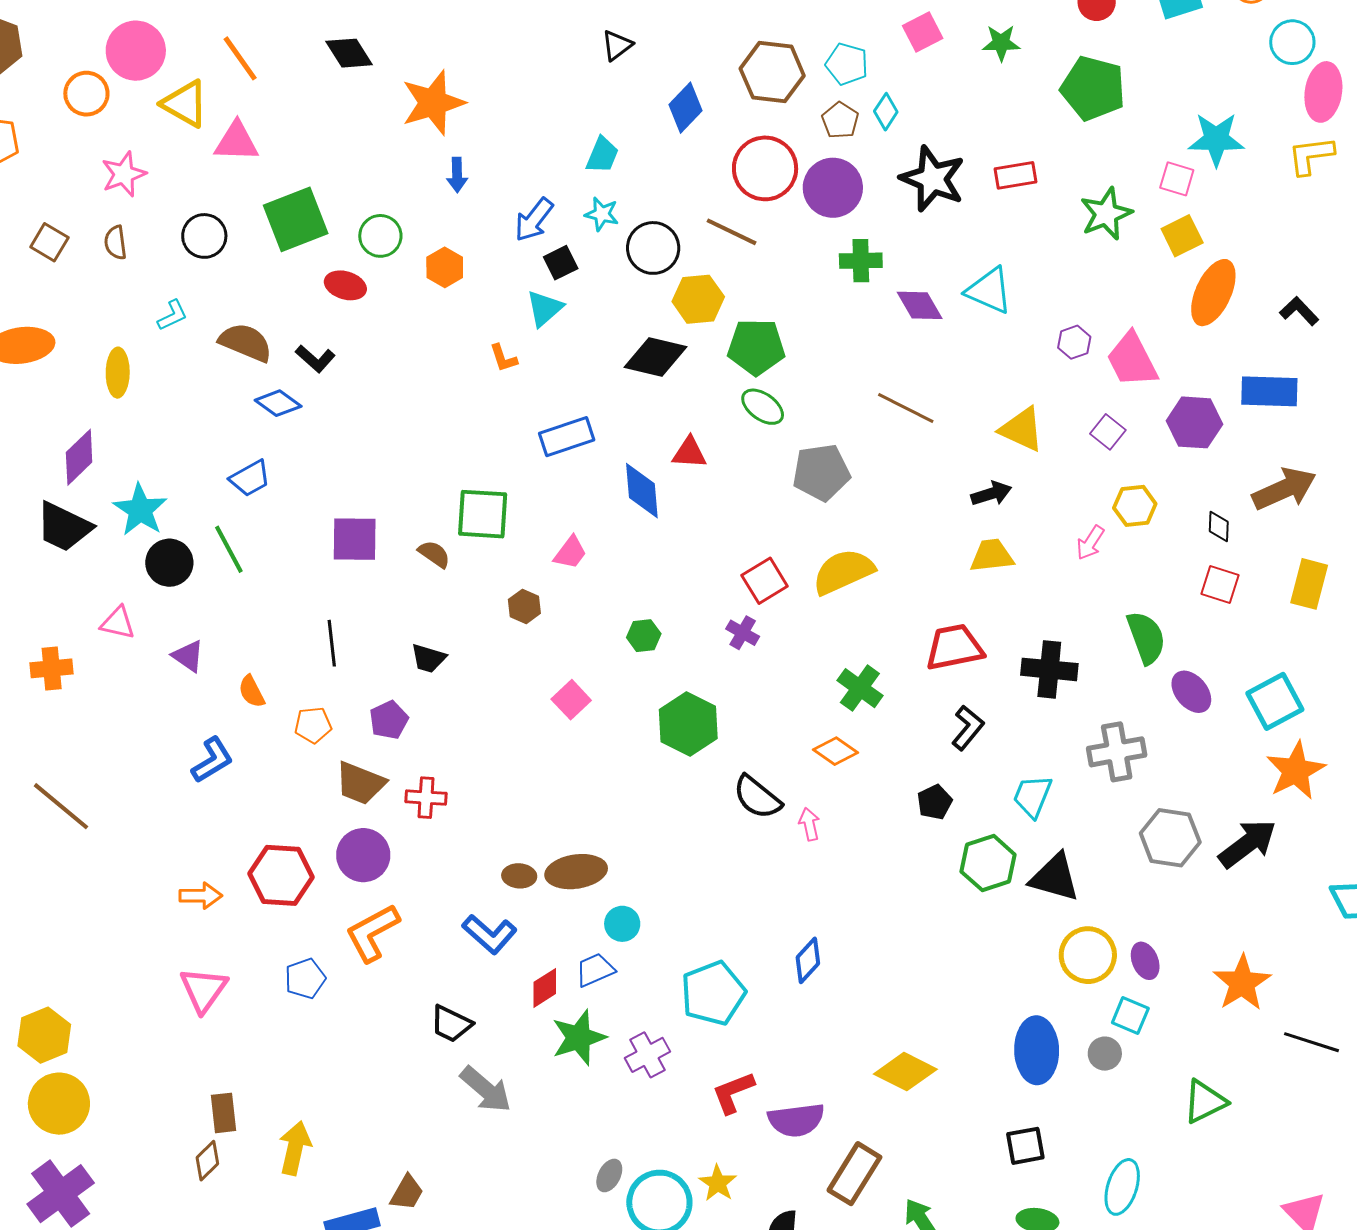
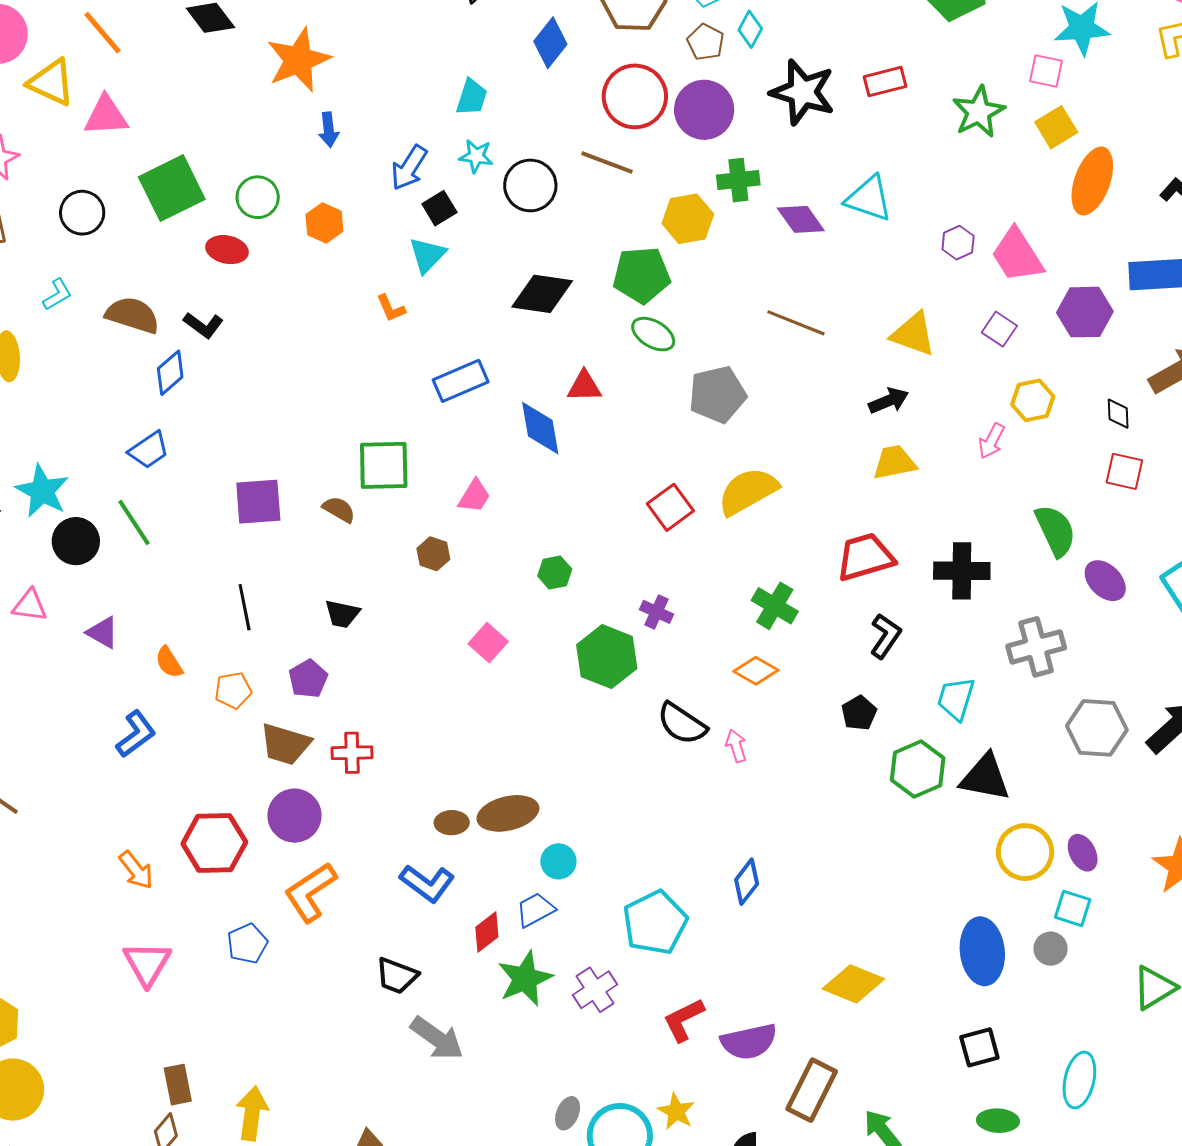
yellow hexagon: (698, 299) -> (688, 219), moved
blue diamond: (278, 403) -> (170, 373), turned -72
purple cross: (743, 633) -> (657, 612), moved
orange arrow: (201, 896) -> (136, 870), turned 57

